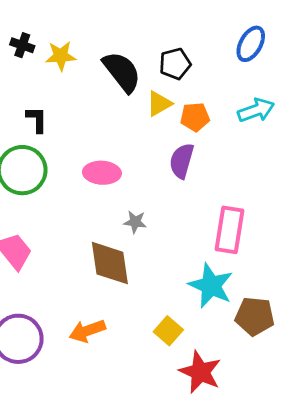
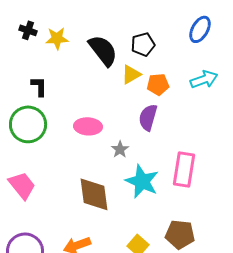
gray star: (135, 222) -> (120, 149), moved, turned 30
cyan star: (211, 286) -> (142, 181), moved
brown pentagon: (255, 316) -> (180, 234), moved

